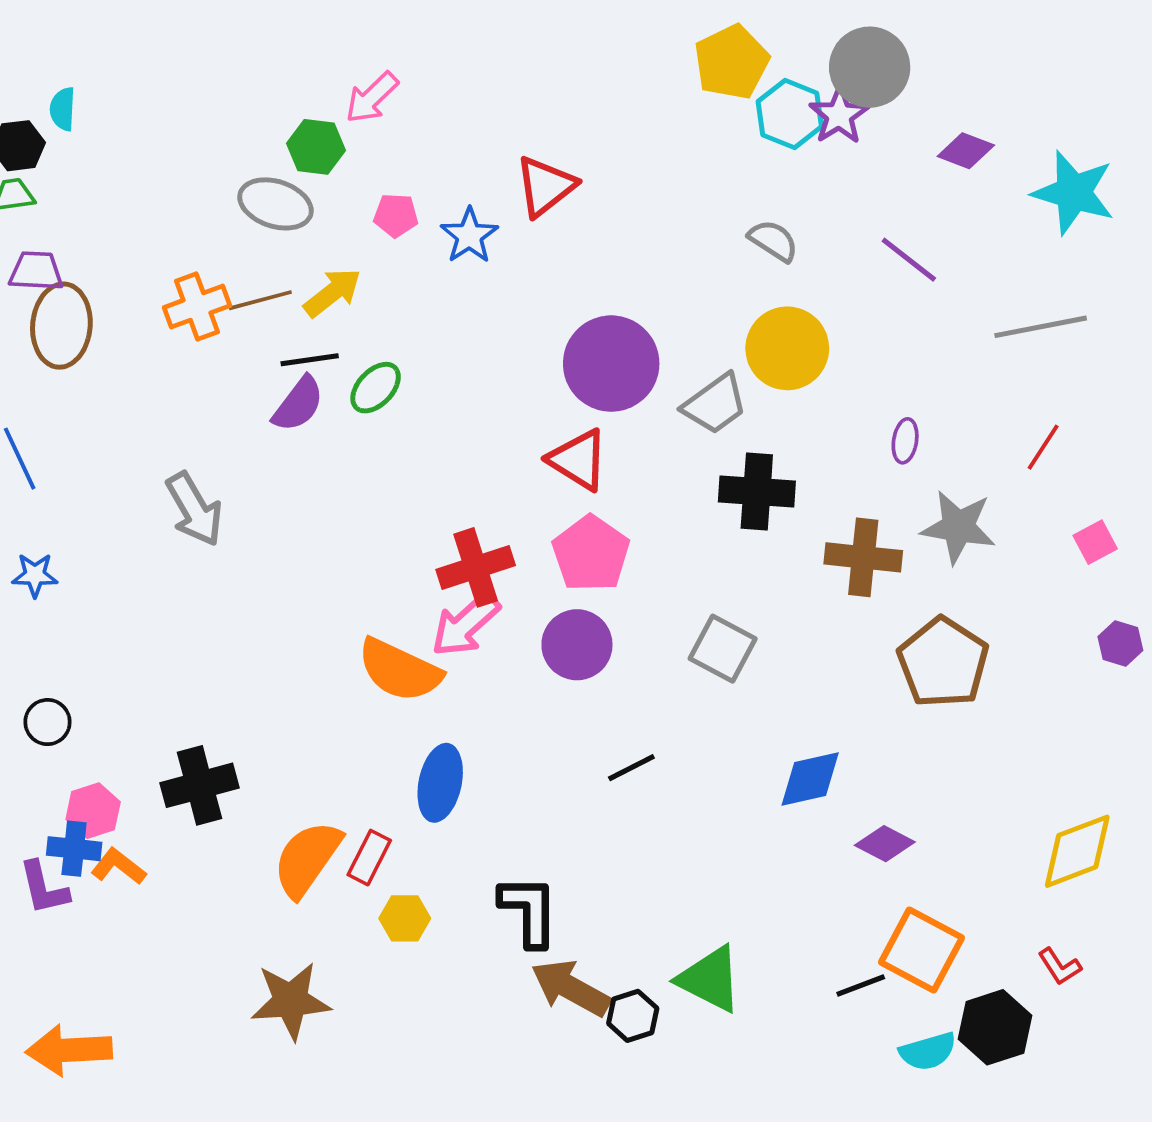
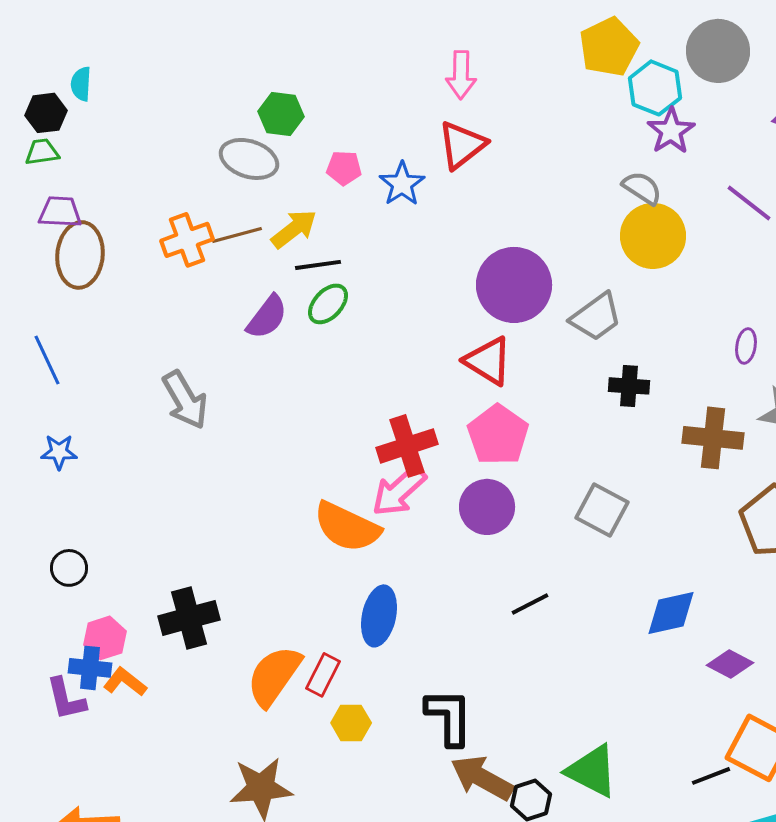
pink arrow: (372, 98) -> (461, 75), moved, turned -45
purple star: (839, 115) -> (671, 131), moved
yellow circle: (787, 348) -> (653, 236), moved
black line: (310, 360) -> (318, 265), moved
black cross: (757, 491) -> (629, 386), size x0.7

